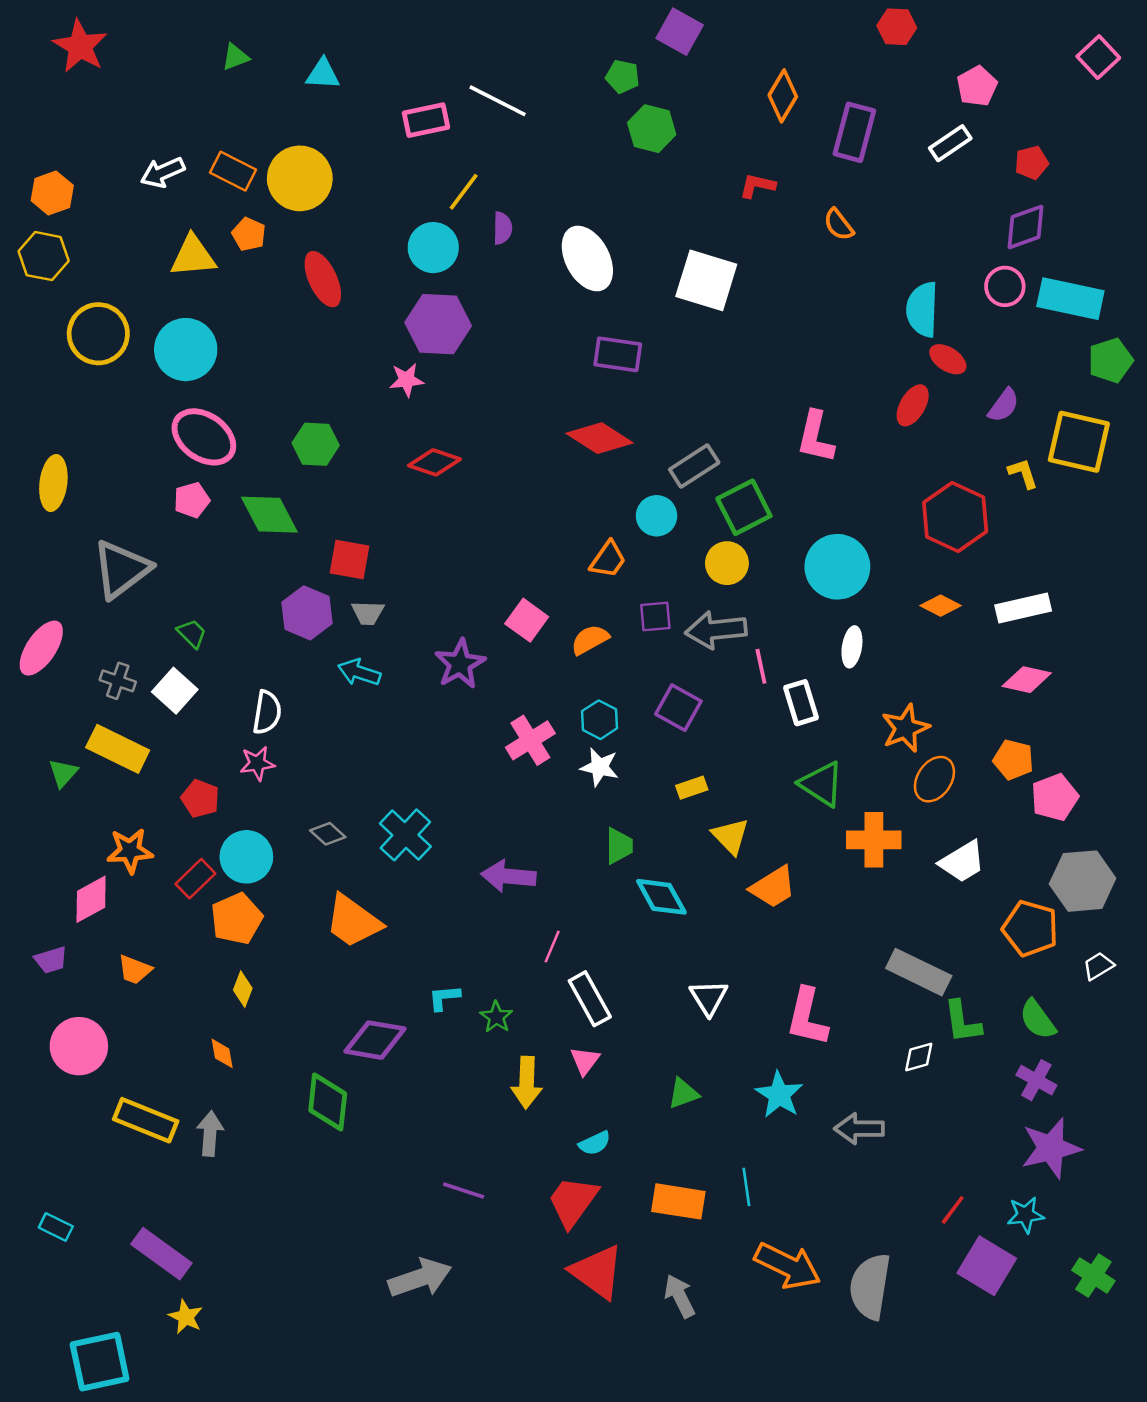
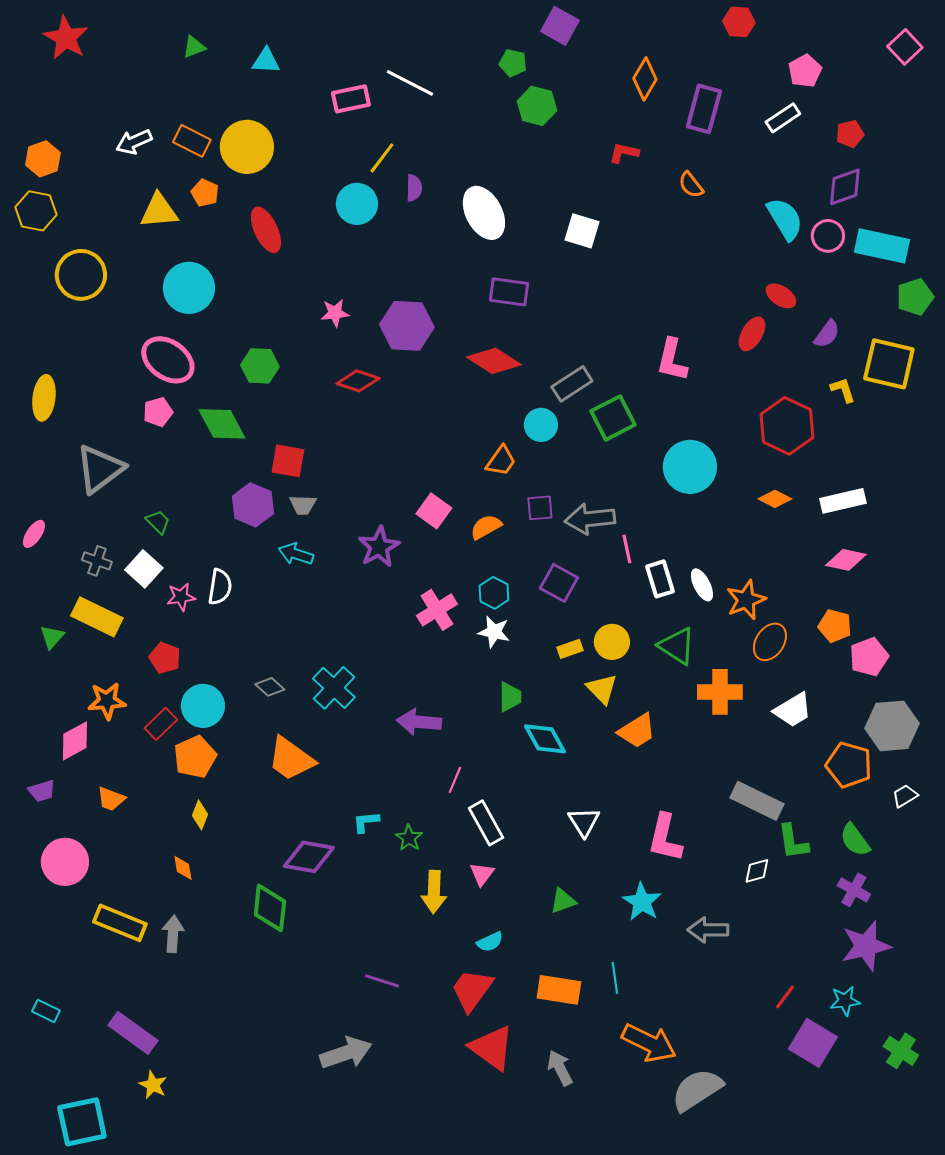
white square: (706, 280) -> (582, 231), size x0.7
cyan semicircle: (922, 309) -> (785, 219), moved, turned 147
purple hexagon: (438, 324) -> (407, 326), moved
cyan circle: (186, 350) -> (189, 288), moved
yellow circle: (727, 563) -> (612, 642), moved
white ellipse: (852, 647) -> (702, 585), moved, turned -36
pink ellipse: (41, 648) -> (34, 534), size x0.6
pink star: (257, 763) -> (181, 597), moved
gray semicircle: (870, 1286) -> (697, 1090), moved, turned 48

